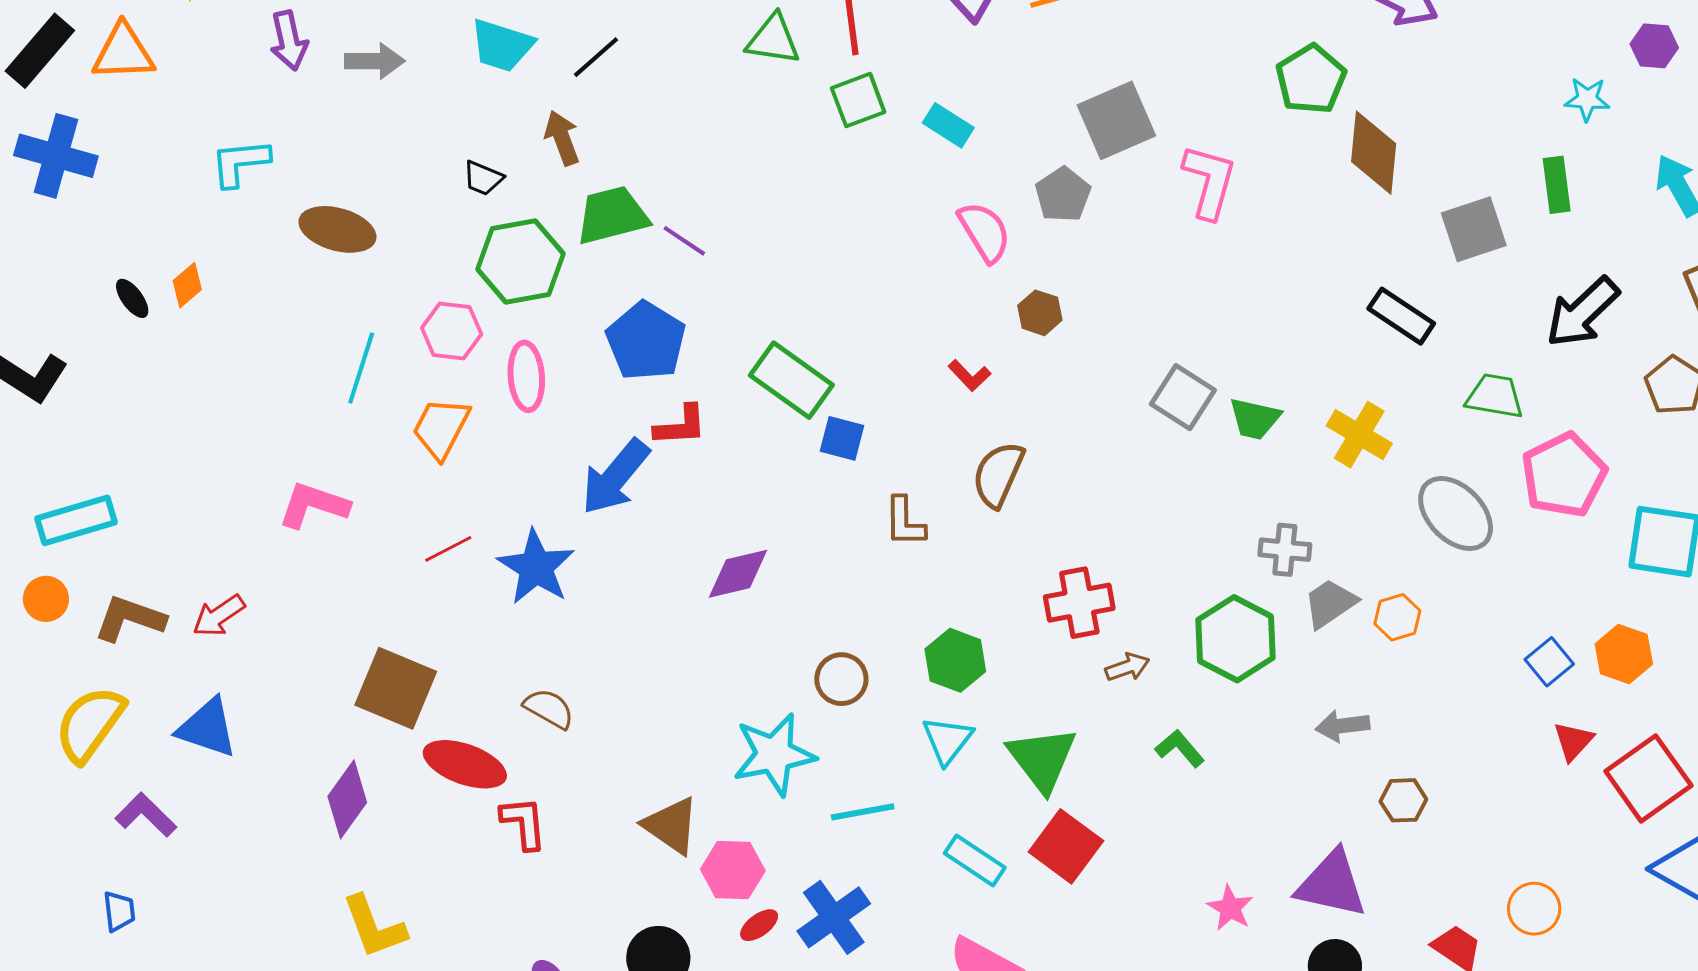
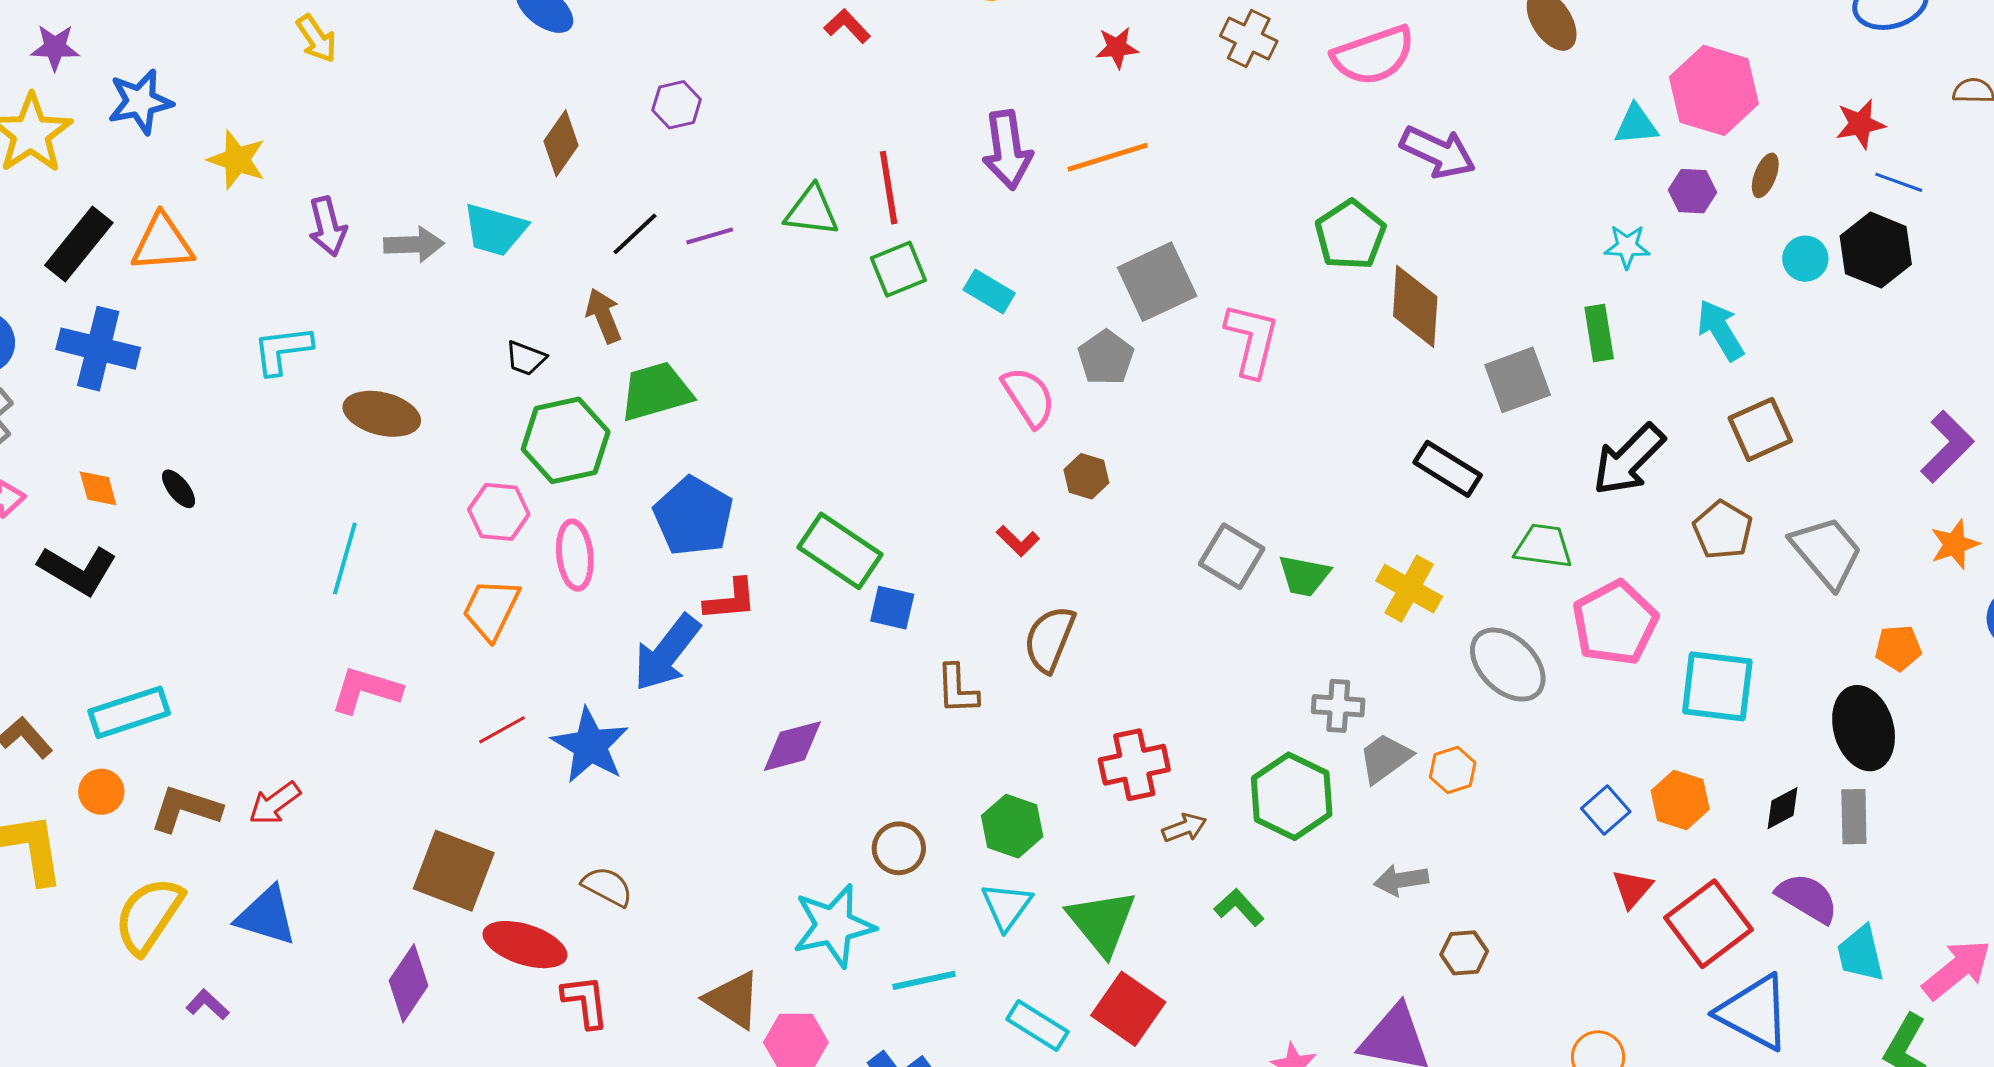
cyan trapezoid: (502, 45) -> (495, 230), moved
purple line: (684, 241) -> (710, 236), moved, turned -48
orange diamond: (187, 285) -> (98, 488), moved, turned -63
cyan line: (361, 368) -> (345, 559), moved
purple L-shape: (146, 815) -> (208, 1005), size x0.7

